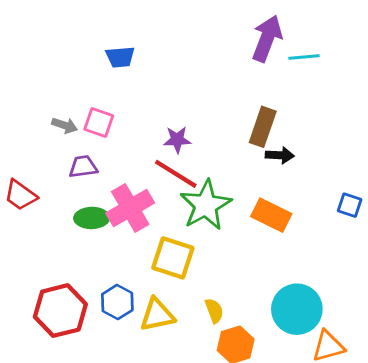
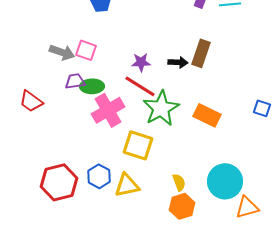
gray arrow: (65, 125) -> (62, 52), size x1.4
black arrow: (280, 155) -> (178, 62), moved
green ellipse: (92, 218) -> (92, 86), moved
yellow semicircle: (214, 311) -> (179, 182), moved

